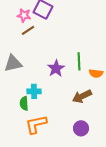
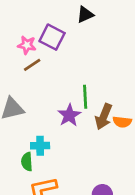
green line: (79, 61) -> (85, 97), moved
brown arrow: (82, 96) -> (104, 117), moved, turned -42

